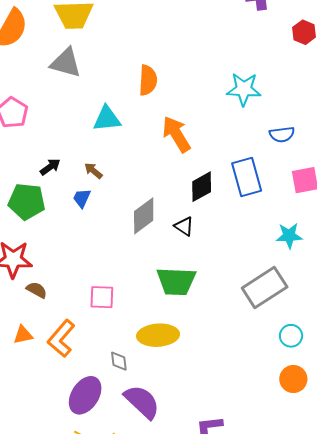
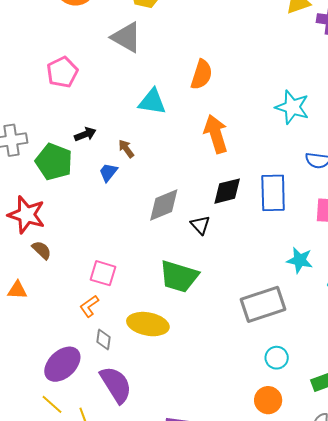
orange L-shape: (61, 339) -> (89, 306), moved, size x0.6

